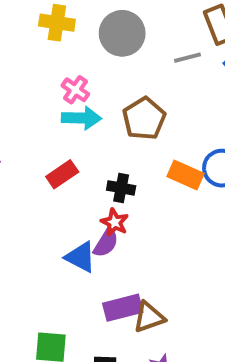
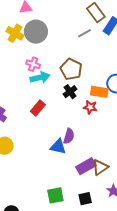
yellow cross: (57, 23) -> (15, 33), turned 36
gray circle: (122, 33) -> (36, 32), moved
black cross: (121, 188) -> (70, 92), moved, turned -32
red star: (115, 222) -> (90, 107), moved

